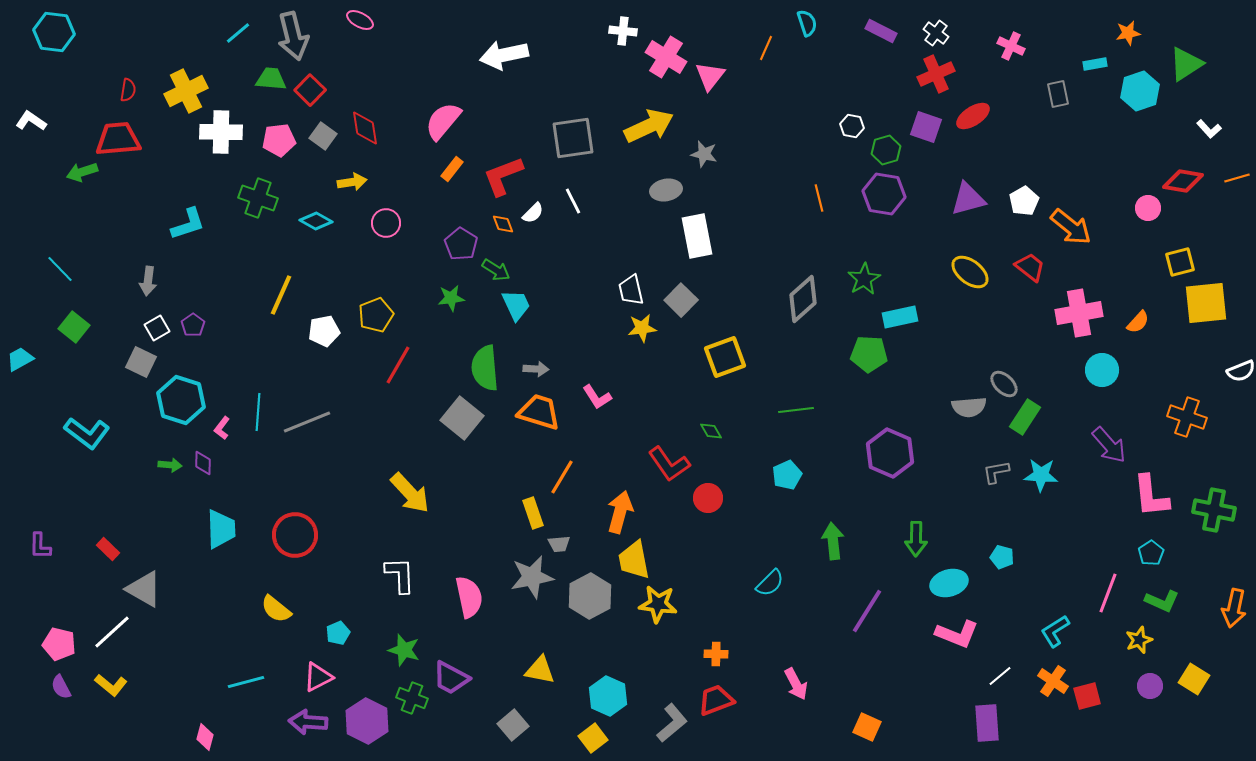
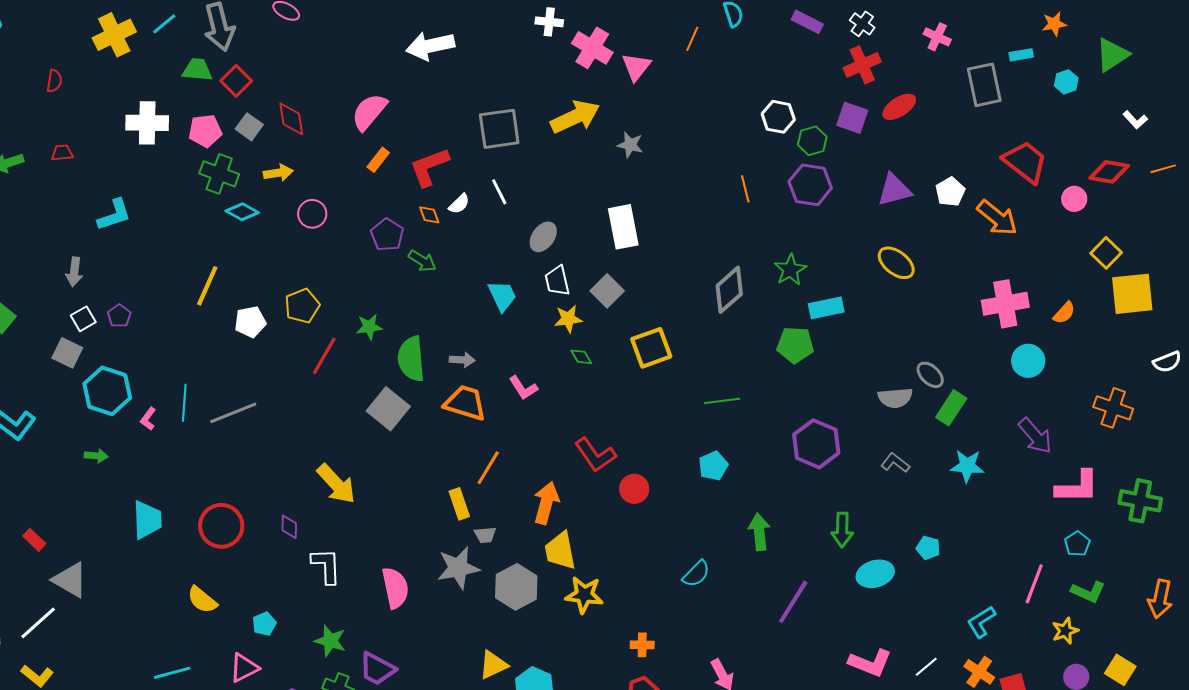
yellow cross: (186, 91) -> (114, 35), moved
cyan hexagon: (1140, 91) -> (1066, 82), size x0.6
gray rectangle: (1058, 94) -> (984, 85), size x1.6
white hexagon: (852, 126) -> (778, 117), size x1.4
red trapezoid: (118, 139) -> (62, 153), moved, size x0.5
gray ellipse: (666, 190) -> (543, 237), moved, turned -44
green cross: (258, 198) -> (219, 174), moved
yellow square: (1180, 262) -> (1106, 253), turned -32
red trapezoid: (1030, 267) -> (1025, 162), moved, size x1.5
green star: (451, 298) -> (369, 327), moved
cyan trapezoid: (516, 305) -> (502, 296), moved
green diamond: (711, 431) -> (581, 357), moved
purple diamond: (203, 463) -> (289, 527), moved
gray L-shape: (996, 472) -> (895, 463), moved, turned 48
pink L-shape: (1151, 496) -> (1077, 487), turned -84
pink L-shape: (957, 634) -> (870, 663), moved
yellow triangle: (540, 670) -> (493, 665), moved, turned -36

